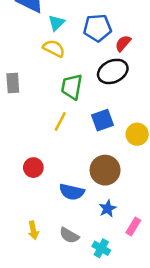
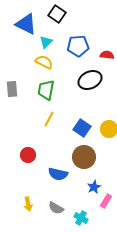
red semicircle: (123, 43) -> (107, 55), moved, turned 56
green trapezoid: (72, 87) -> (46, 90), moved
blue square: (102, 120) -> (82, 128), moved, turned -36
blue star: (108, 209) -> (94, 187), moved

